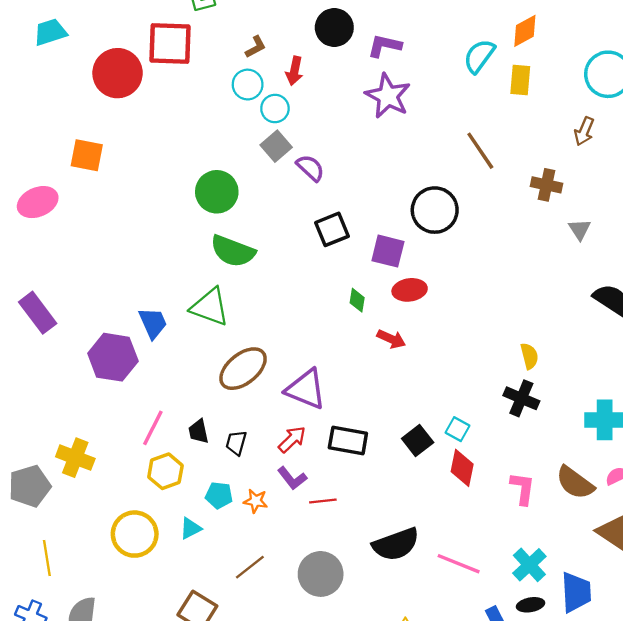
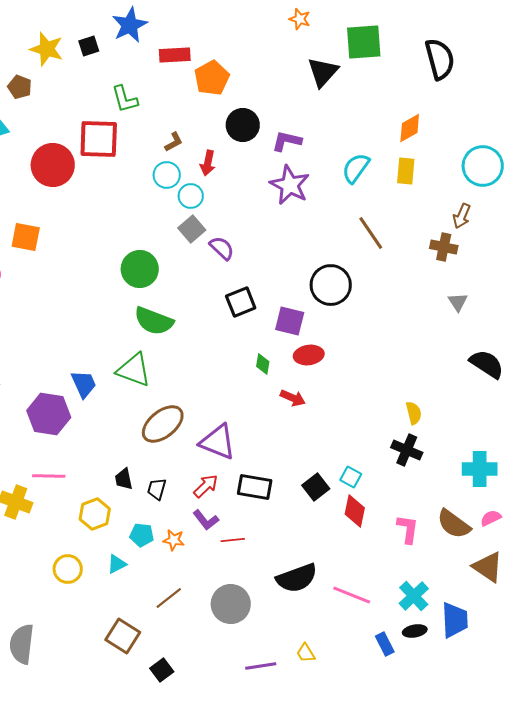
cyan semicircle: (479, 56) -> (356, 168), moved
brown cross: (546, 185) -> (444, 247), moved
pink line: (153, 428) -> (49, 476), moved, turned 64
yellow circle: (135, 534) -> (68, 569), size x0.7

